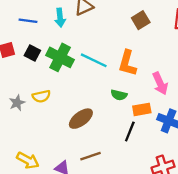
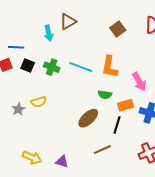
blue line: (28, 21) -> (16, 47), moved
green cross: (60, 57) -> (52, 67), size x0.7
brown ellipse: (81, 119) -> (88, 118), moved
brown line: (90, 156) -> (102, 150), moved

